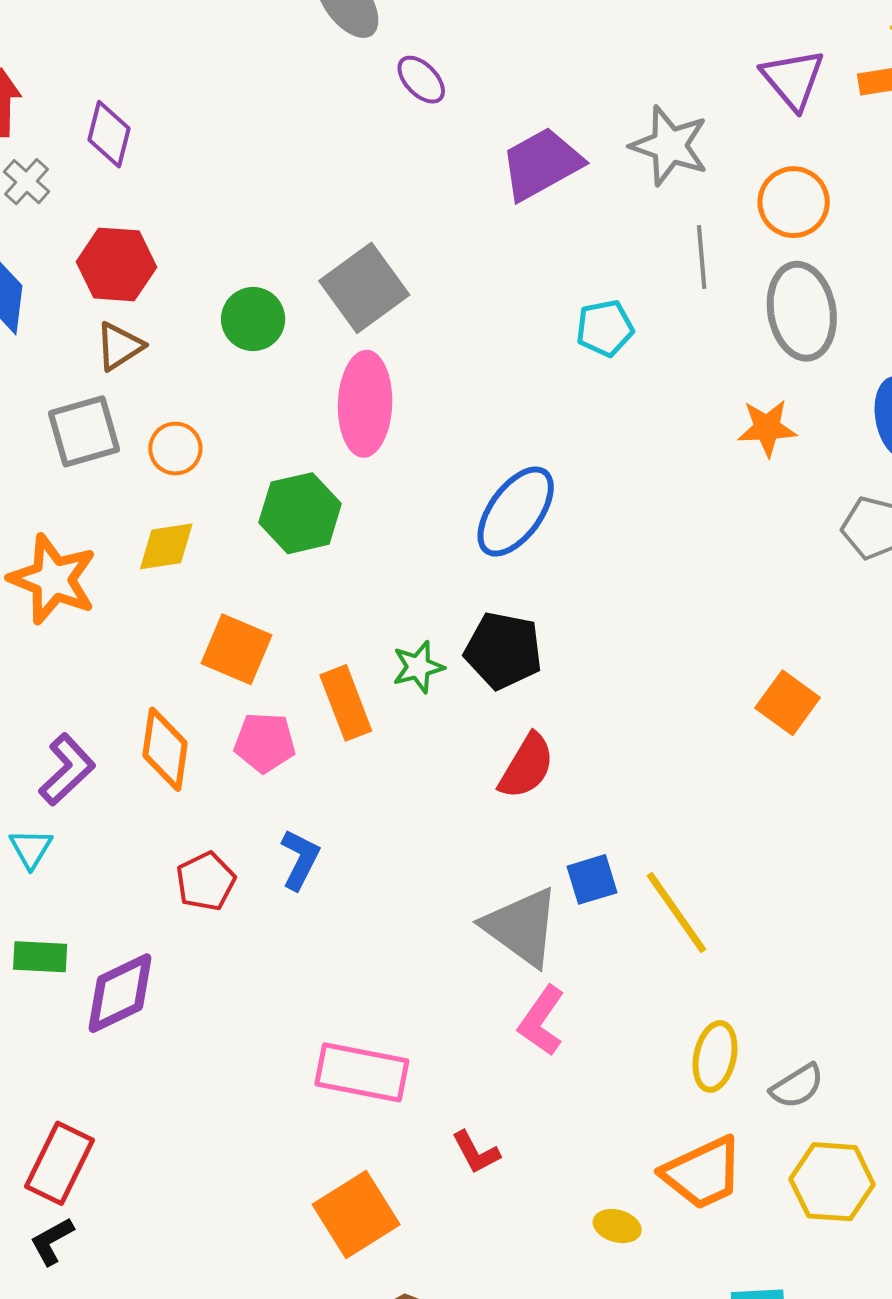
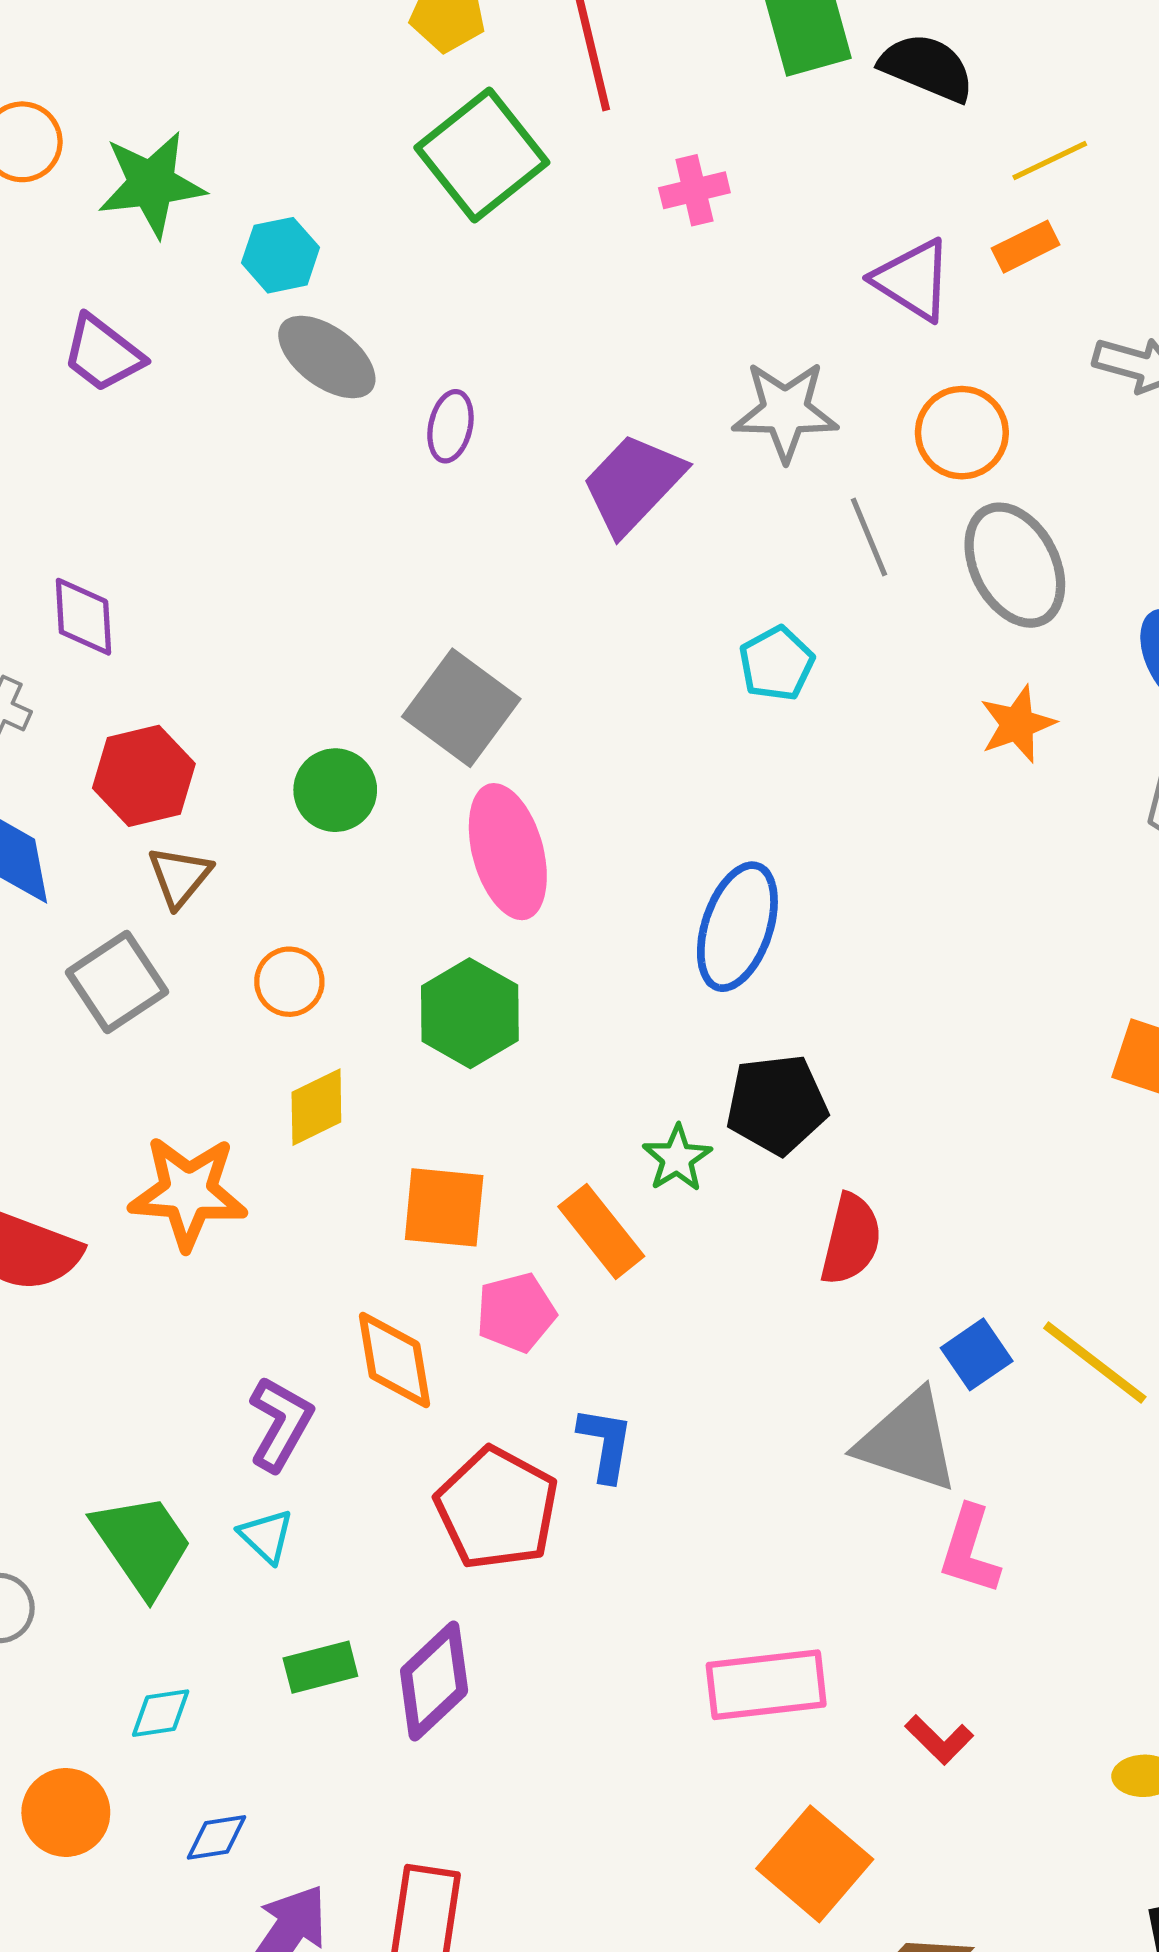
purple ellipse: (421, 80) -> (450, 426), turned 74
gray square: (84, 431) -> (117, 982), moved
red pentagon: (206, 881) -> (497, 1508), size x1.6

